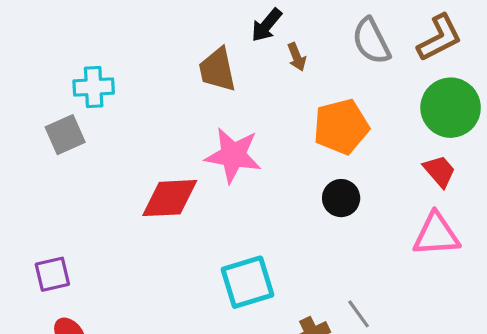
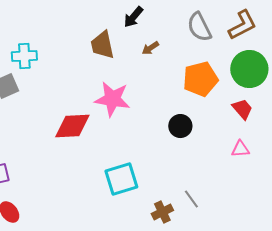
brown arrow: (297, 57) -> (150, 48), moved, turned 78
orange pentagon: (341, 127) -> (200, 79), moved
pink triangle: (436, 235) -> (240, 149), size x0.6

